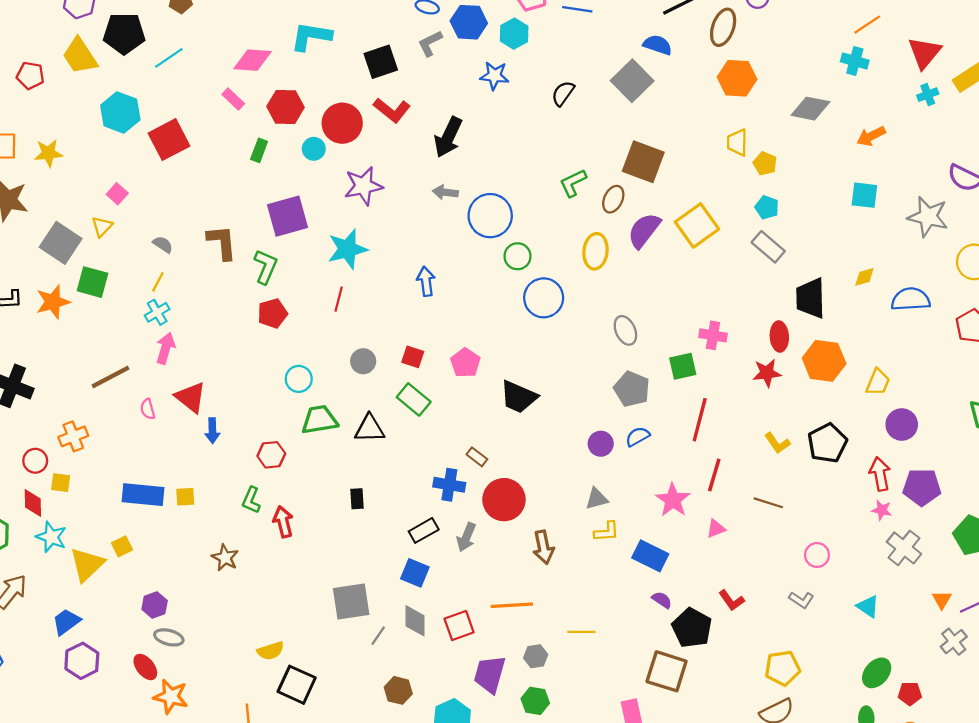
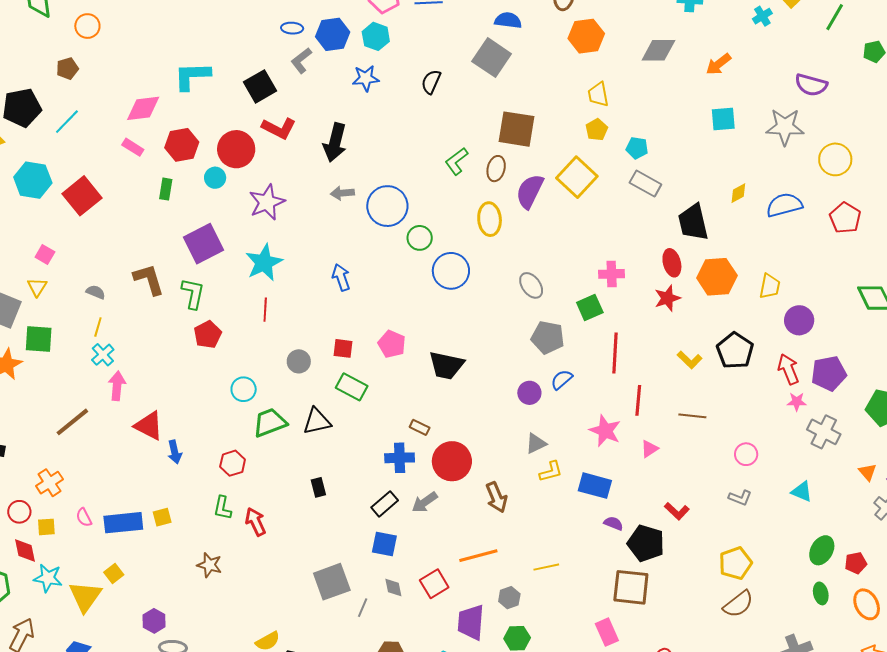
yellow pentagon: (765, 164) -> (597, 130), moved, turned 30
pink semicircle: (148, 409) -> (84, 517), moved
gray arrow: (466, 537) -> (425, 502), turned 44
gray diamond: (415, 621) -> (393, 588), size x0.7

